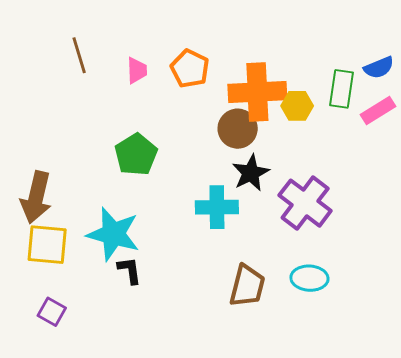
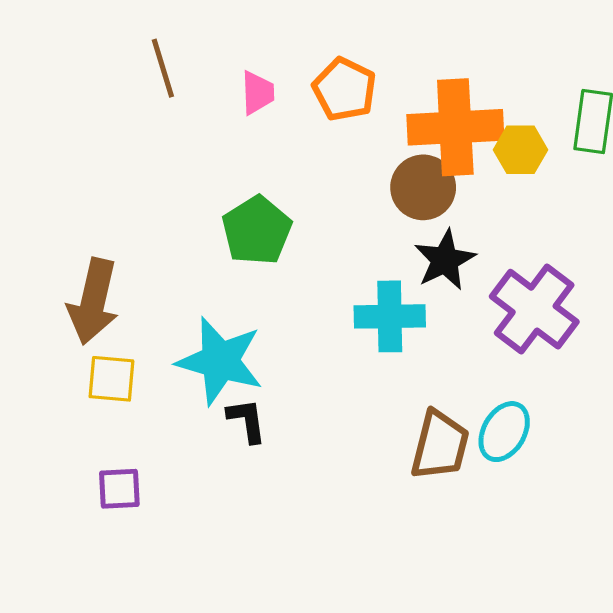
yellow square: (47, 245) -> (111, 379), size x0.7
cyan ellipse: (309, 278) -> (504, 432), moved, turned -63
purple square: (52, 312) -> (119, 489), turned -32

